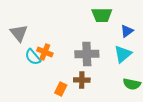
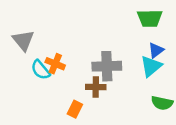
green trapezoid: (102, 15) -> (150, 18), moved
blue triangle: (127, 31) -> (156, 50), moved
brown cross: (82, 80) -> (96, 87), moved

